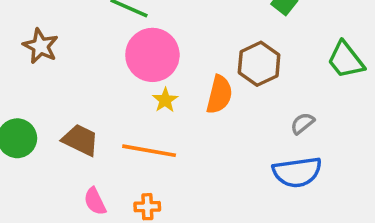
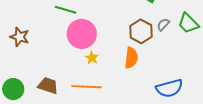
orange semicircle: (219, 95) -> (131, 58), moved
gray semicircle: (302, 123) -> (163, 24), moved

